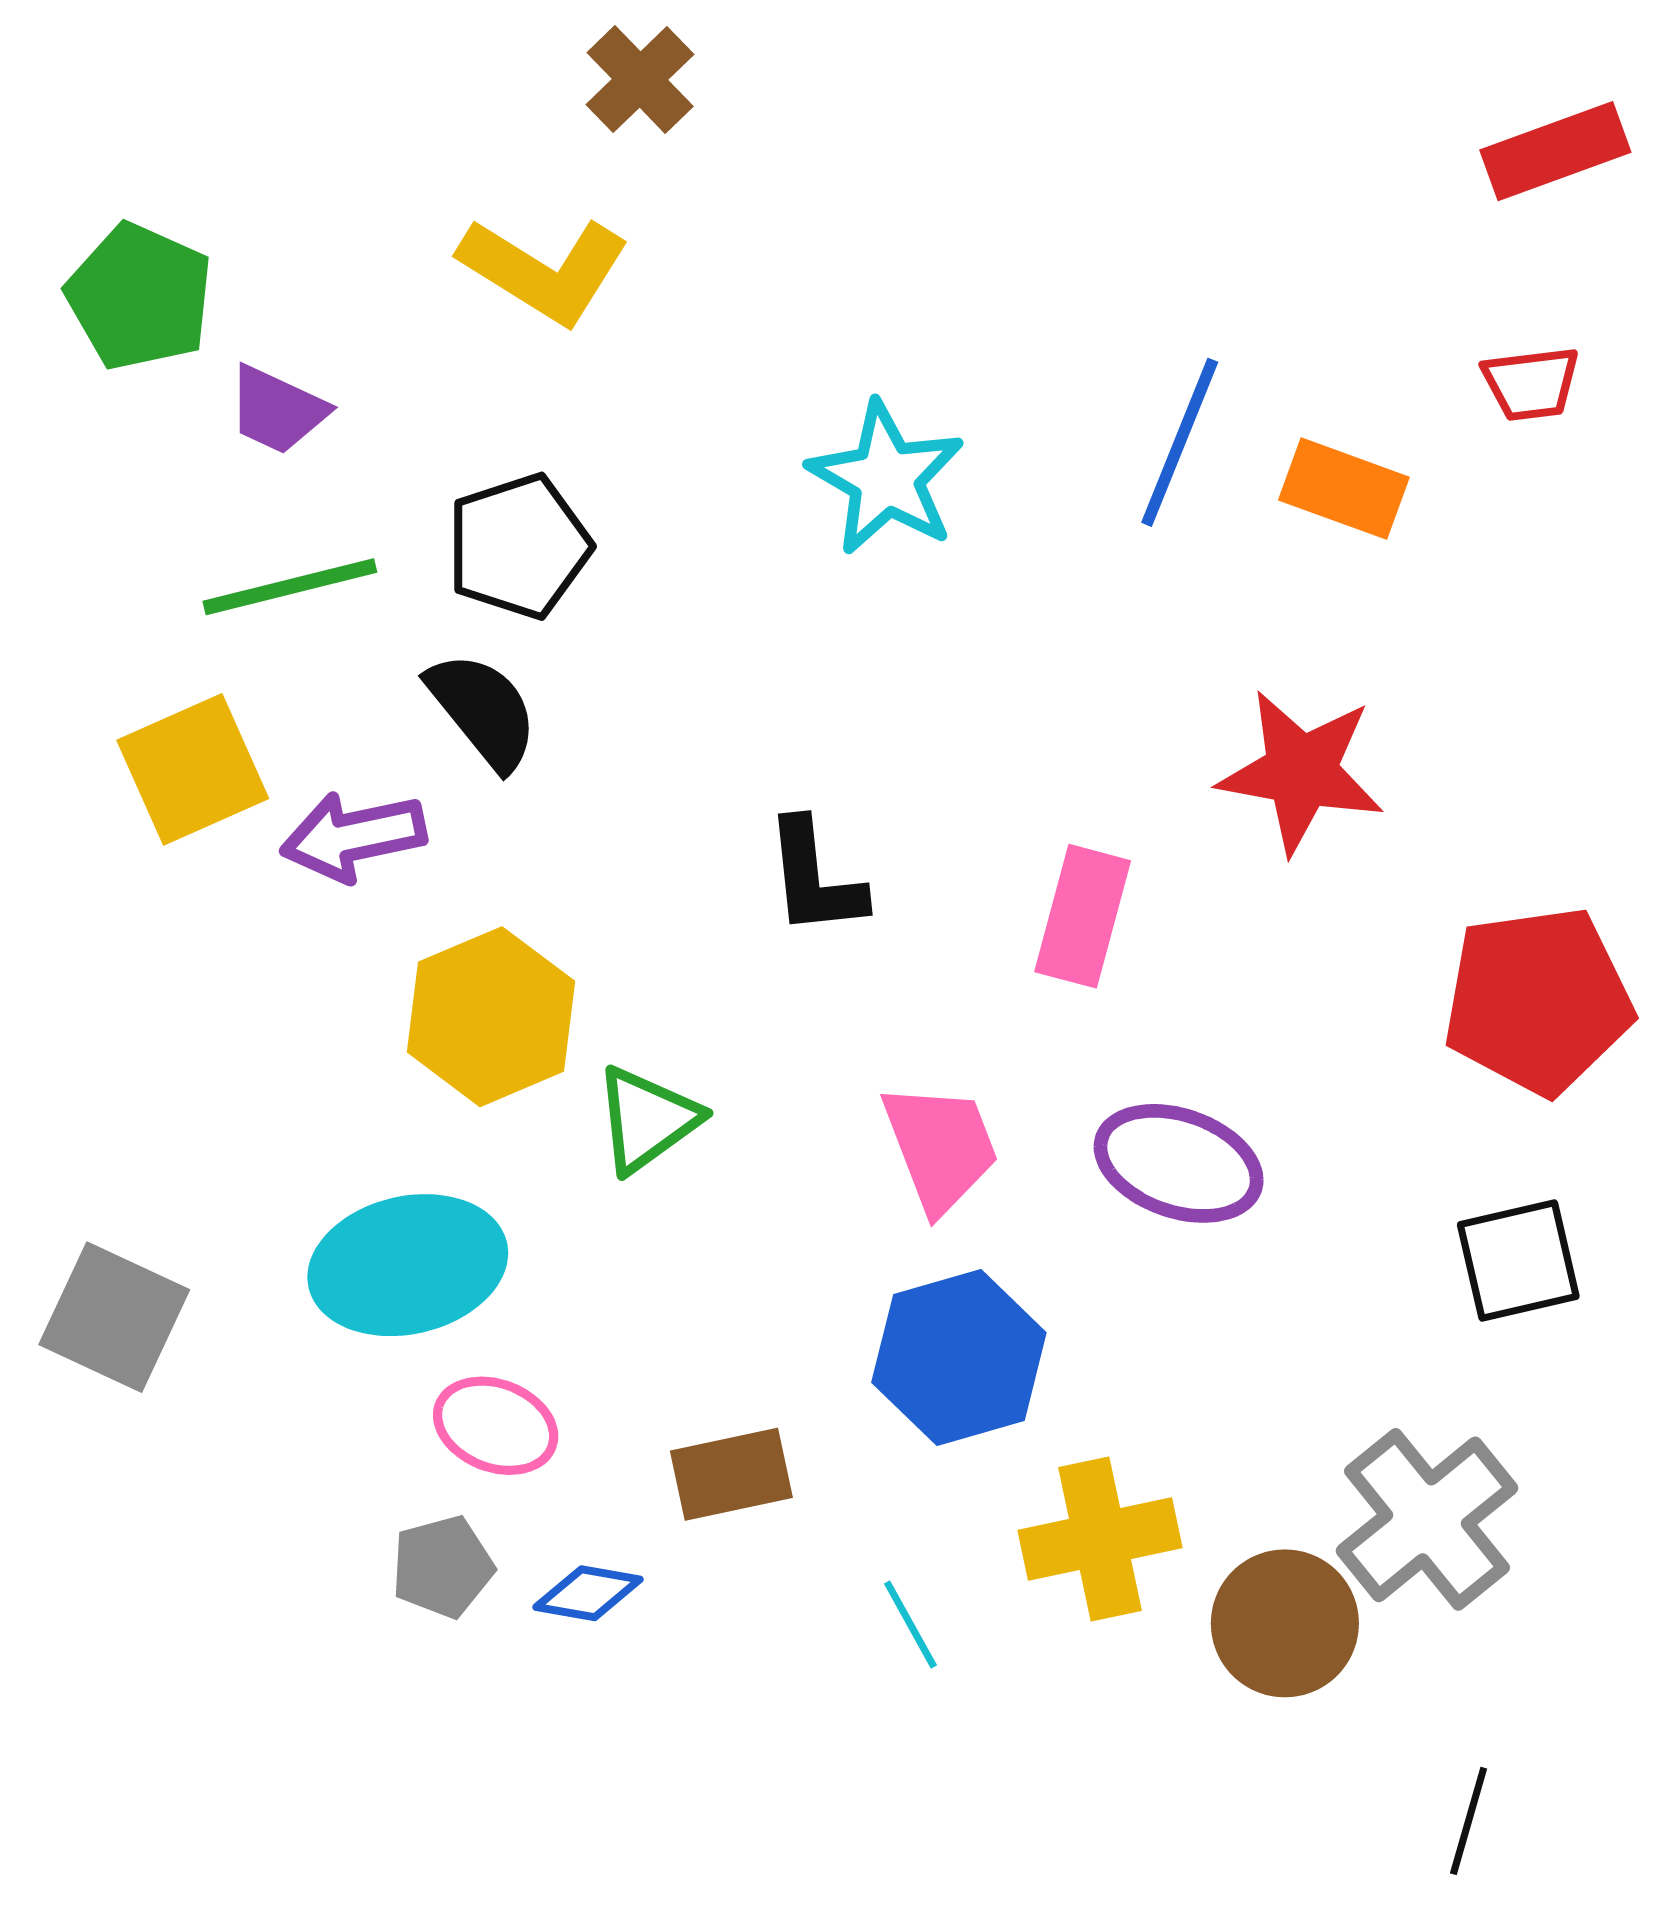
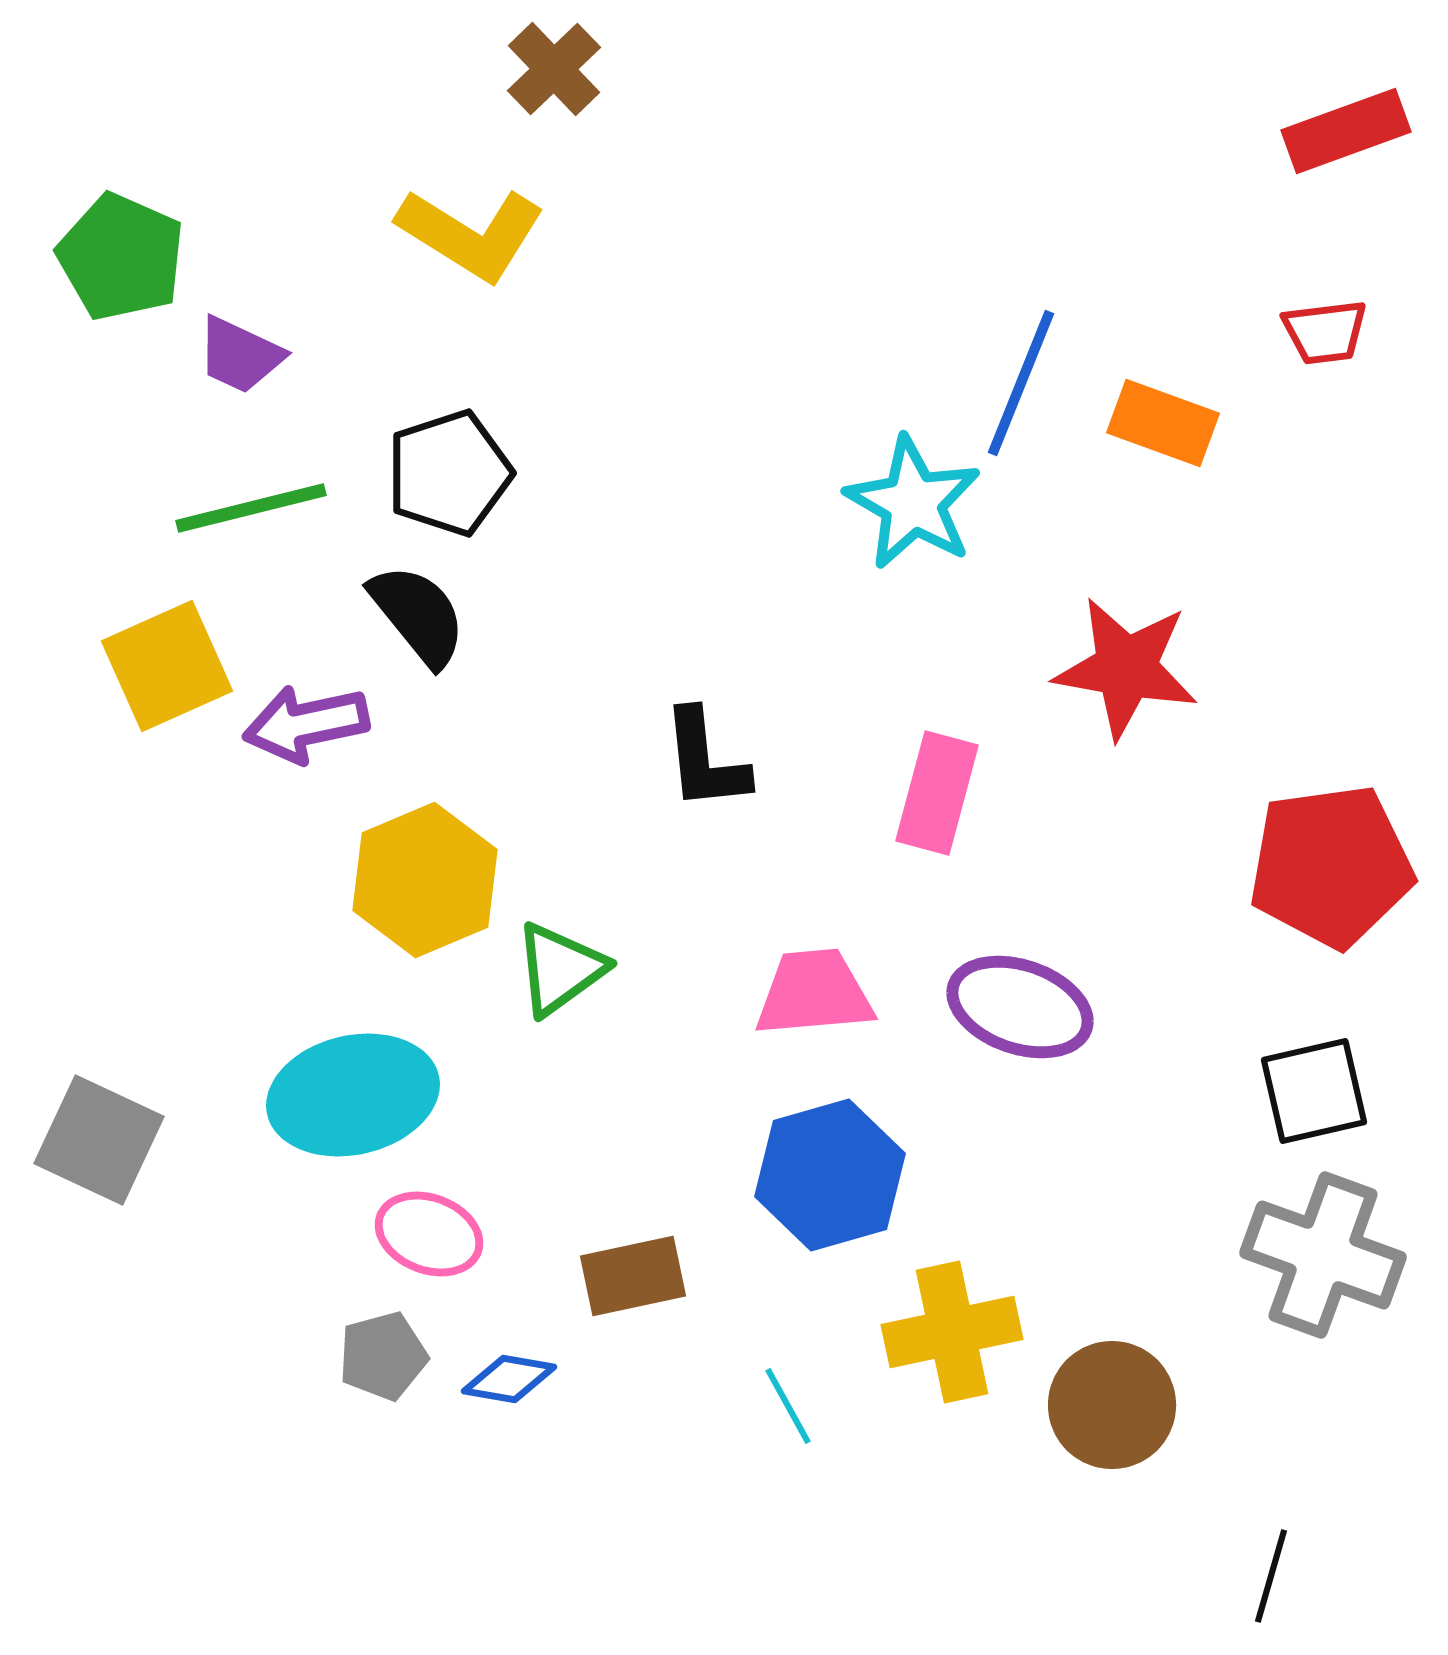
cyan star: (886, 478) -> (913, 503), moved
pink trapezoid: (941, 1147) -> (814, 993), turned -74
gray cross: (1427, 1519) -> (1323, 1255), moved, turned -31

